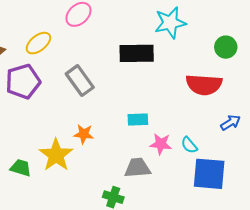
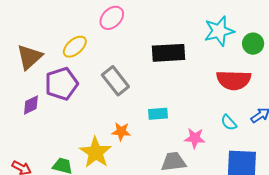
cyan star: (170, 23) -> (219, 31), moved
cyan rectangle: (138, 120) -> (158, 114), moved
cyan semicircle: (189, 145) -> (229, 123), moved

